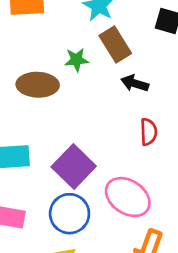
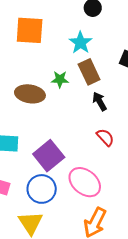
black arrow: (135, 83) -> (100, 101), turned 36
red semicircle: (149, 132) -> (105, 137), turned -48

